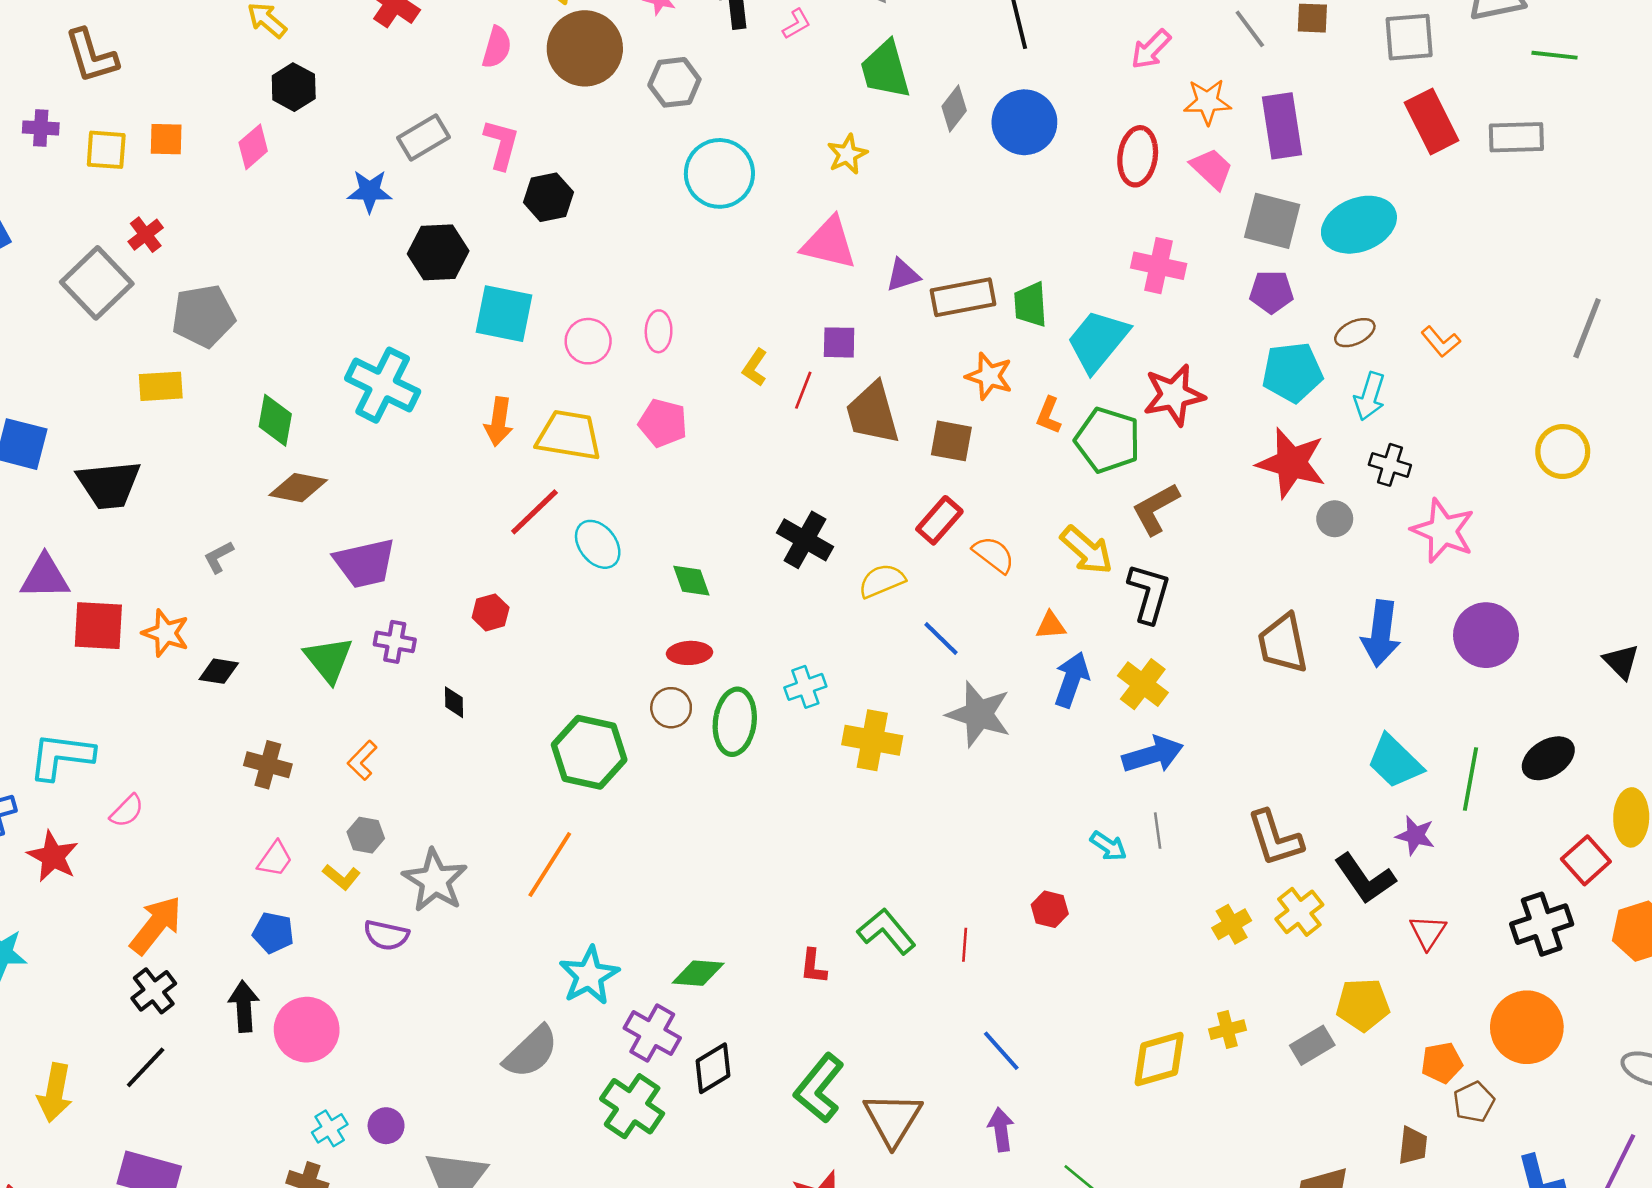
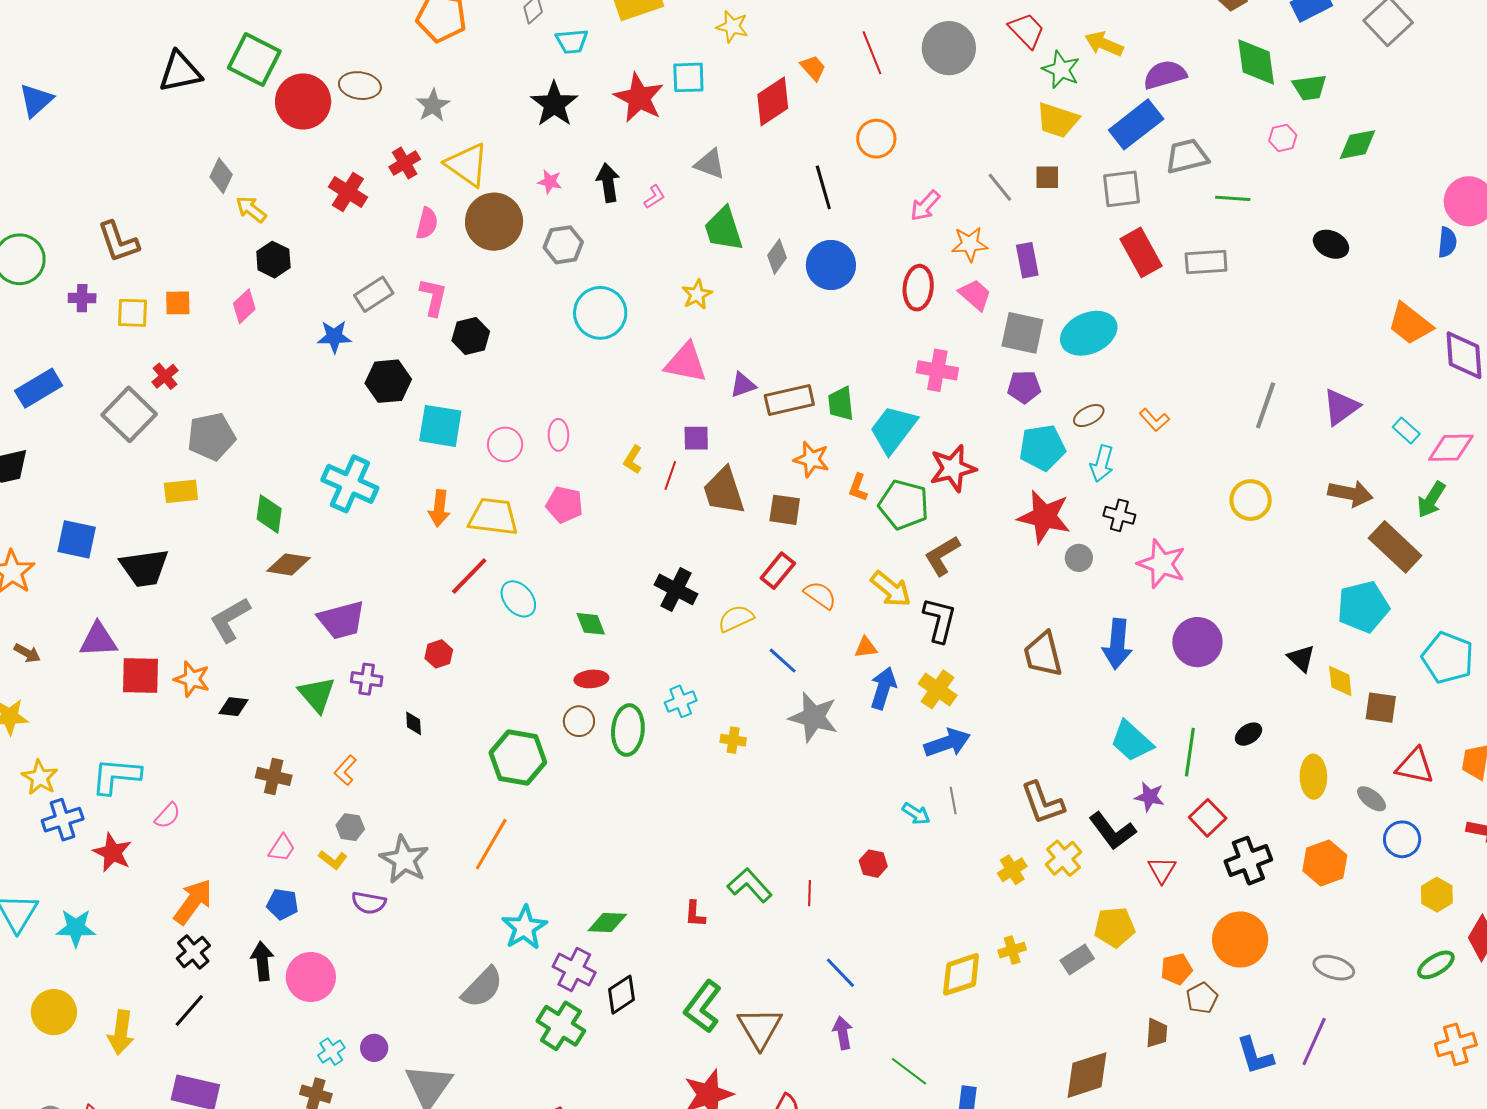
purple rectangle: (1282, 126) -> (1027, 260), size x0.7
gray L-shape: (219, 557) -> (230, 620), size x1.8
yellow cross: (872, 740) -> (733, 740), size x0.6
black ellipse: (1548, 758) -> (1249, 734), size x0.7
red square: (1586, 860) -> (1208, 818), moved

